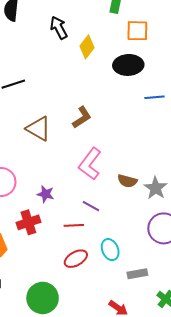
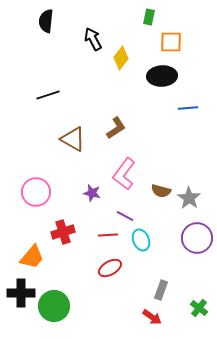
purple star: (46, 194) -> (92, 193), moved
cyan ellipse: (110, 250) -> (141, 240), moved
gray rectangle: (137, 274) -> (161, 290), moved, turned -60
green circle: (43, 298) -> (54, 306), moved

